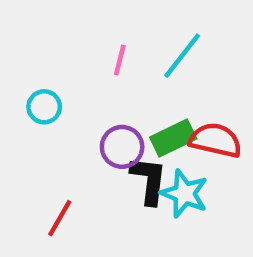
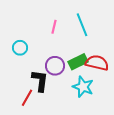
cyan line: (182, 56) -> (82, 25), turned -60
black L-shape: (149, 180) -> (40, 81), moved

